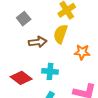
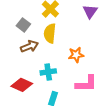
gray square: (24, 19) -> (23, 25), moved
orange star: (82, 52) -> (76, 55), moved

